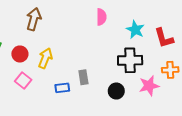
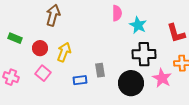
cyan star: (135, 30) -> (138, 25), moved
pink star: (149, 86) -> (162, 78), turned -30
black circle: (116, 91) -> (131, 83), size x1.6

